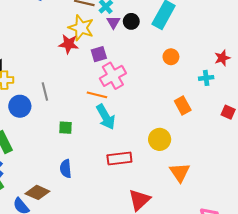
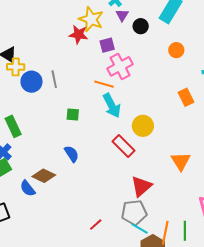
black circle: (131, 21) -> (141, 26), moved
blue circle: (20, 106) -> (31, 82), moved
yellow circle: (160, 139) -> (143, 126), moved
red rectangle: (119, 159) -> (123, 146), turned 50
blue semicircle: (66, 169) -> (72, 154), turned 150

